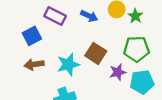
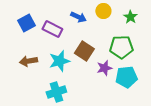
purple rectangle: (55, 16) -> (52, 29), moved
green star: (135, 16) -> (130, 17), moved
blue square: (32, 36) -> (26, 23), moved

